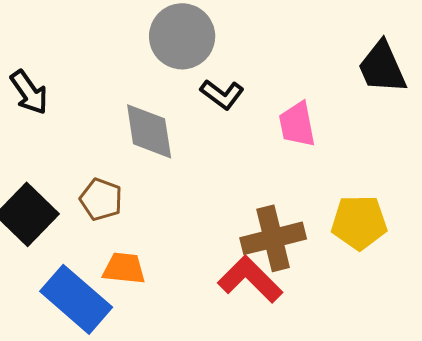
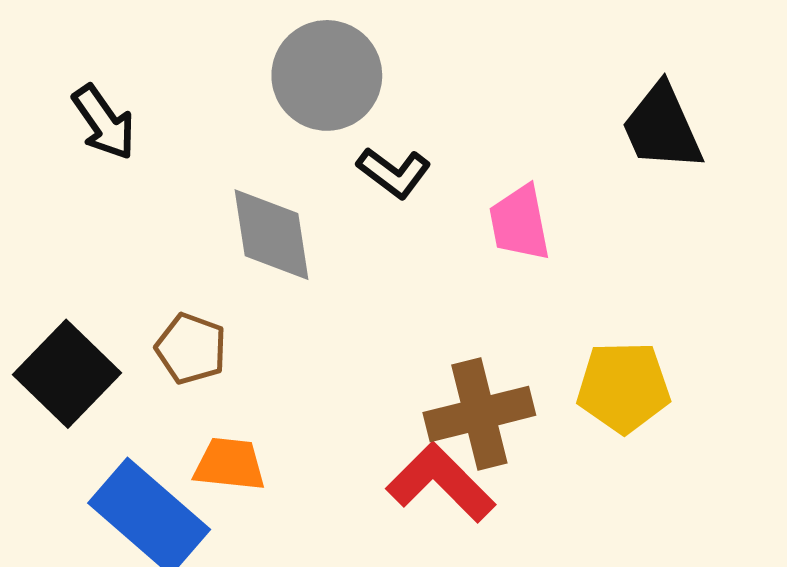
black arrow: (29, 92) -> (104, 122), moved

